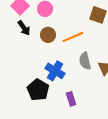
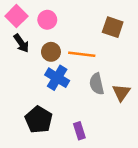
orange line: (73, 37) -> (82, 54), turned 30
blue cross: (55, 71) -> (57, 78), moved

